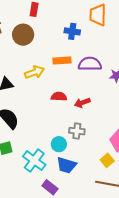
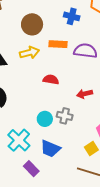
brown circle: (23, 35) -> (32, 24), moved
red arrow: (82, 103) -> (85, 94), moved
cyan circle: (59, 144) -> (45, 119), moved

